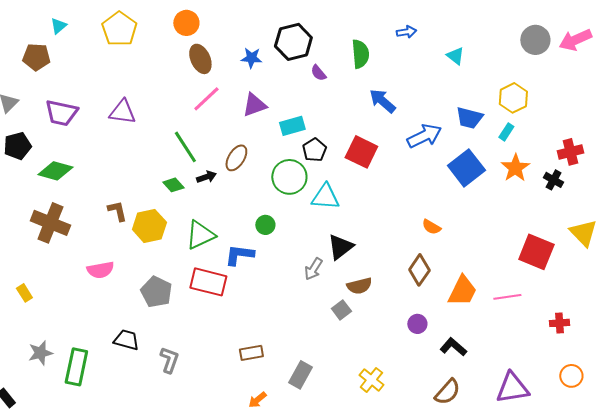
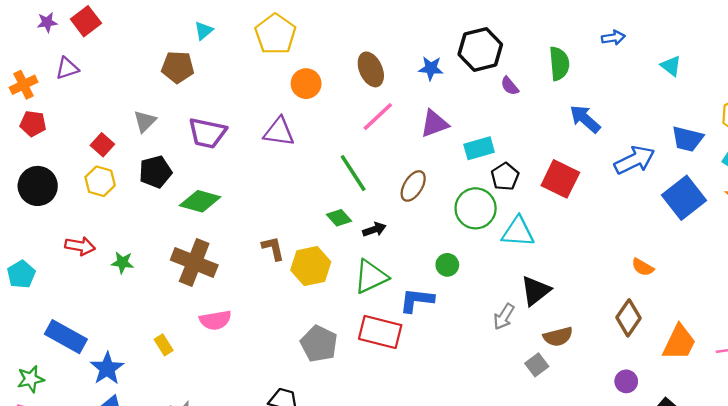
orange circle: (186, 23) -> (306, 84), moved
black arrow: (206, 177) -> (374, 230), moved
pink semicircle: (100, 270) -> (215, 320), moved

